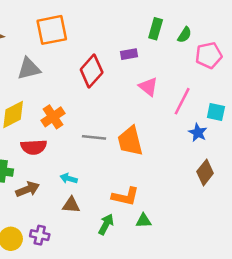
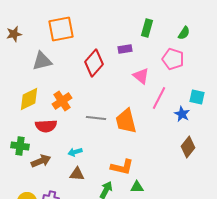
green semicircle: (185, 35) -> (184, 33), moved
pink pentagon: (209, 55) -> (173, 59), moved, turned 30
pink line: (182, 101) -> (159, 98), moved
cyan arrow: (69, 178) -> (75, 152), turned -32

